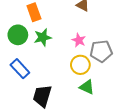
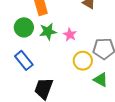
pink star: (79, 40) -> (70, 35), moved
green triangle: (87, 87) -> (101, 80), moved

